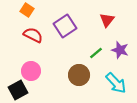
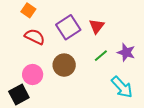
red triangle: (107, 20) -> (97, 26), moved
brown circle: (79, 75) -> (64, 65), moved

